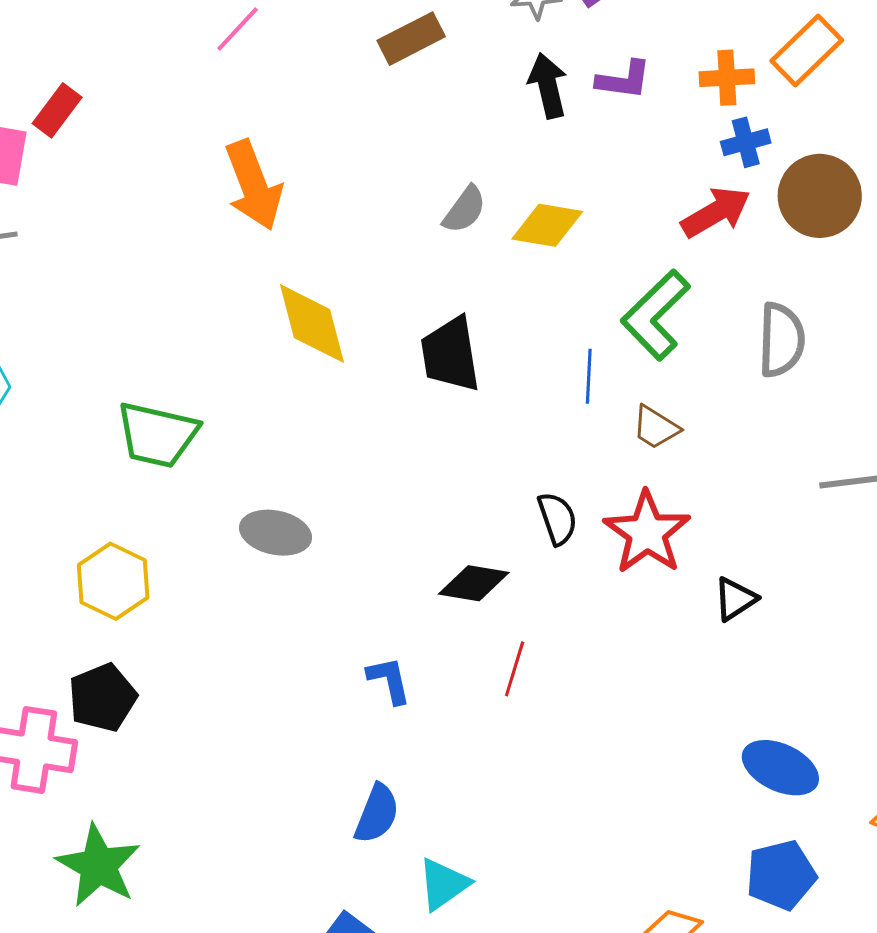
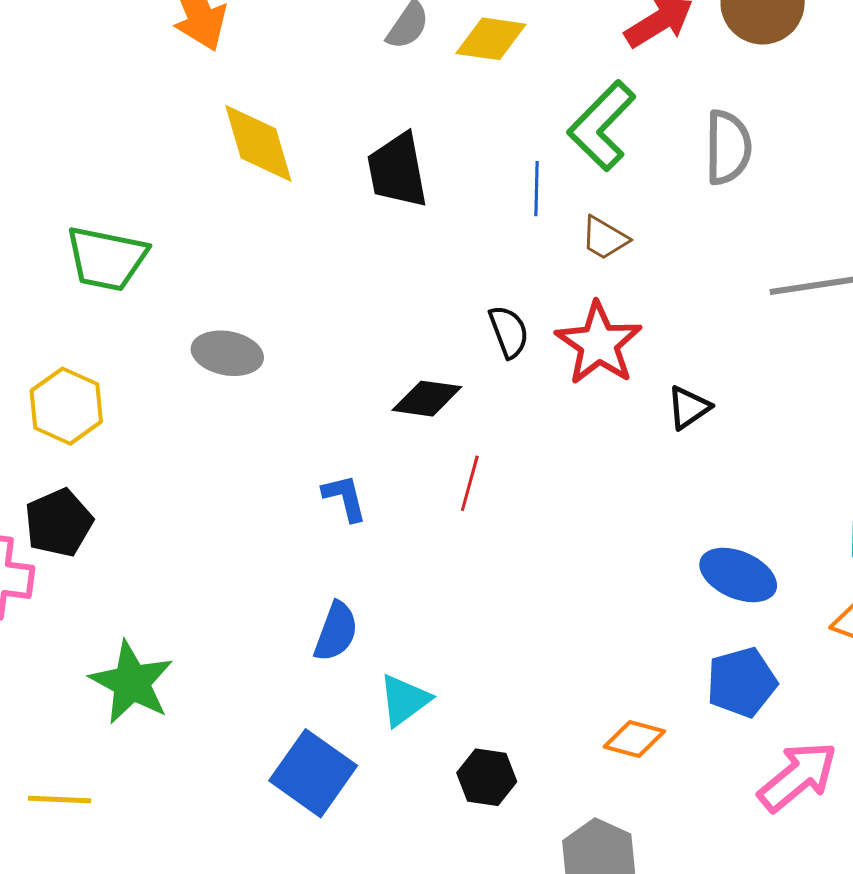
green star: (98, 866) -> (132, 682), moved

